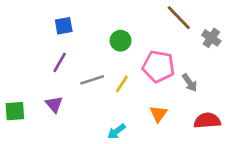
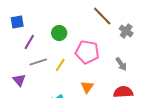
purple line: (60, 62) -> (29, 42), moved
gray arrow: (190, 83) -> (121, 64), moved
purple triangle: (54, 104) -> (19, 80), moved

